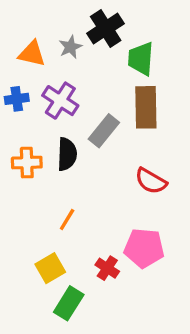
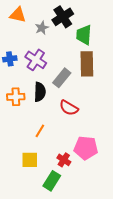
orange triangle: (32, 54) -> (18, 15), moved
red semicircle: (151, 181) -> (69, 108), moved
yellow square: (50, 268) -> (30, 160), turned 30
green rectangle: (69, 303) -> (52, 181), moved

